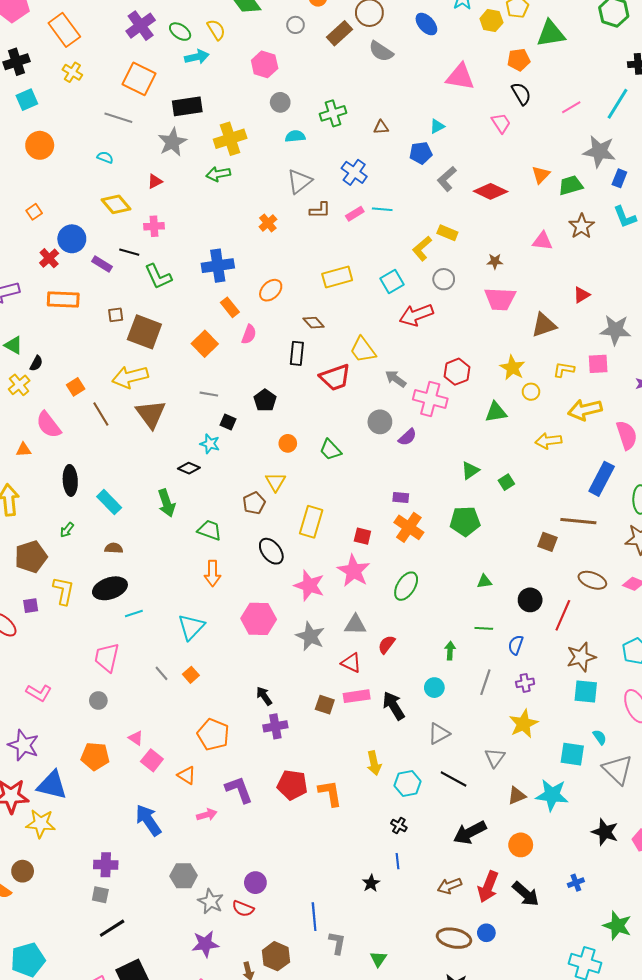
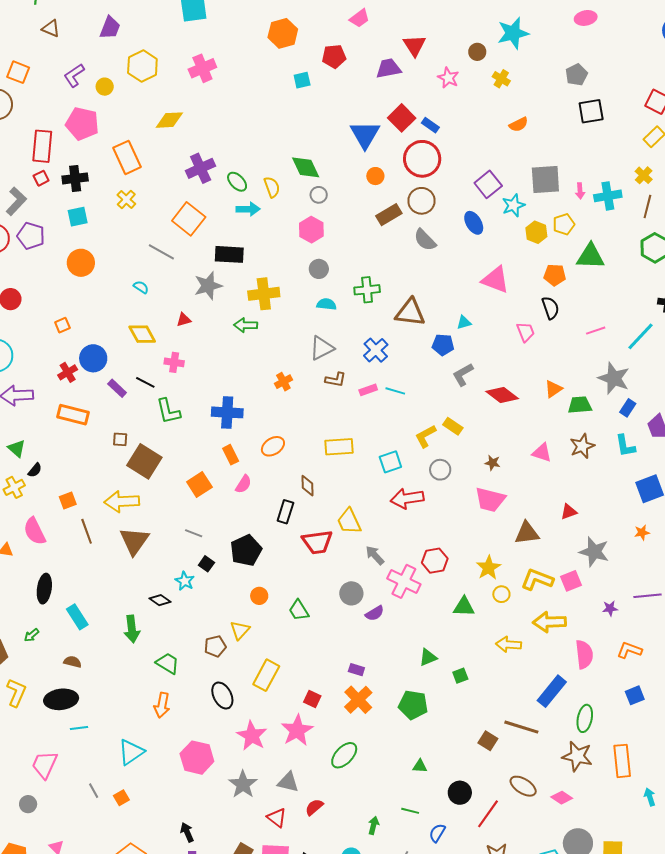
gray circle: (295, 25) -> (319, 195), moved
brown triangle: (381, 127) -> (410, 312), size x2.0
brown diamond: (314, 323) -> (307, 486), turned 30
pink square: (598, 364) -> (571, 581), turned -30
yellow L-shape: (564, 370) -> (537, 580), size x1.5
black pentagon: (265, 400) -> (246, 550), size x1.4

